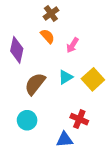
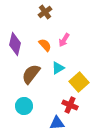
orange semicircle: (47, 36) -> (45, 45), moved
yellow square: (93, 79) -> (79, 82), moved

